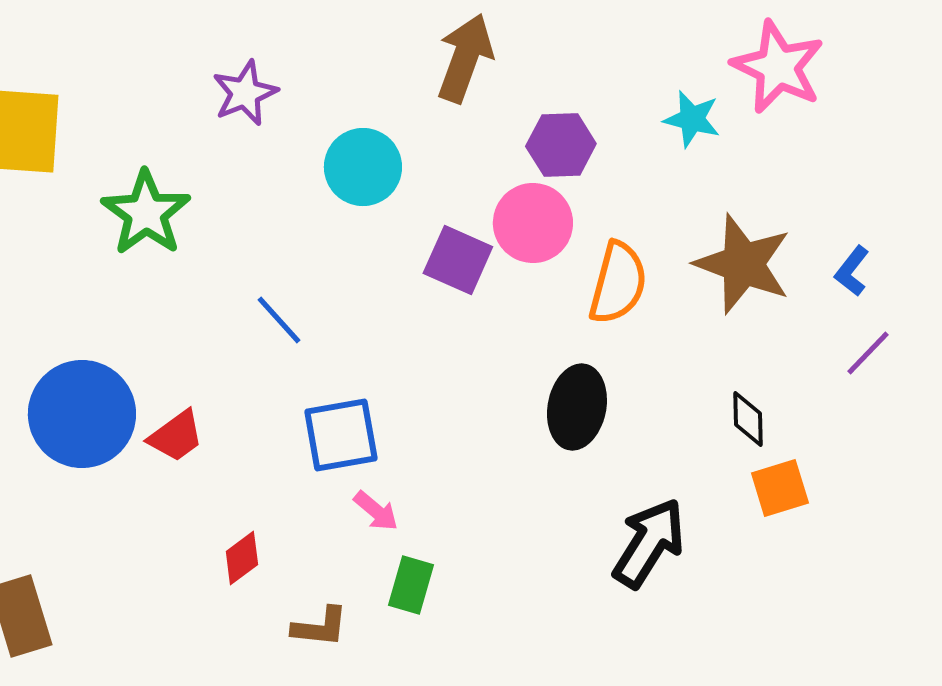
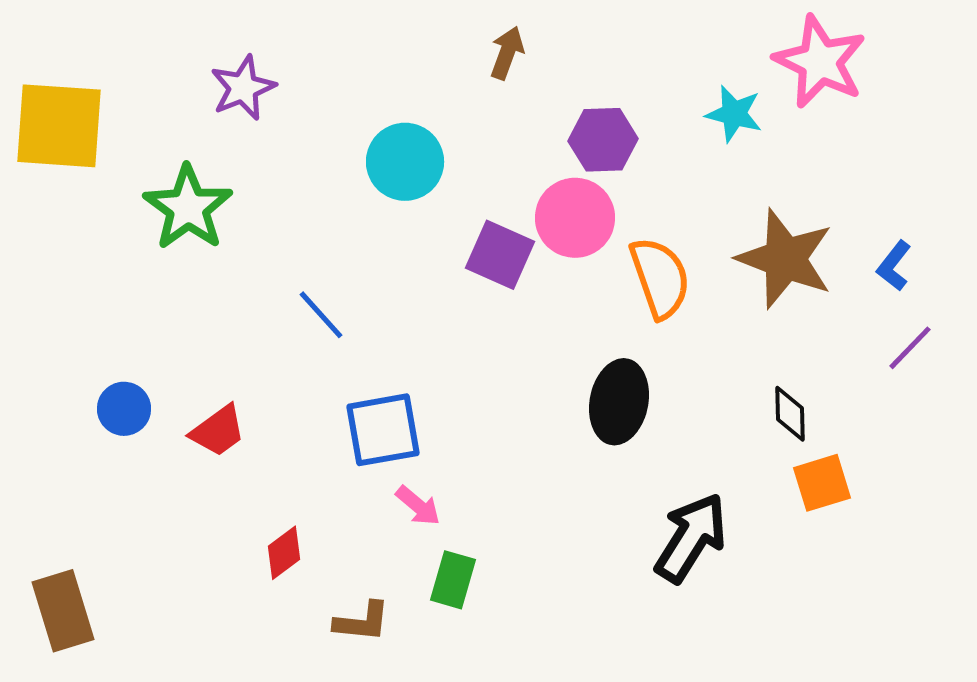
brown arrow: (465, 58) -> (507, 53), size x0.6
purple star: (245, 93) -> (243, 88), moved
orange semicircle: (618, 283) -> (660, 278), turned -34
blue circle: (82, 414) -> (124, 409), size x0.5

